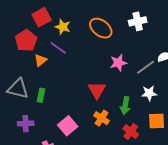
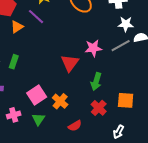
pink star: (118, 63) -> (93, 48), moved
white star: (149, 93) -> (126, 24), moved
orange cross: (101, 118) -> (60, 101), moved

